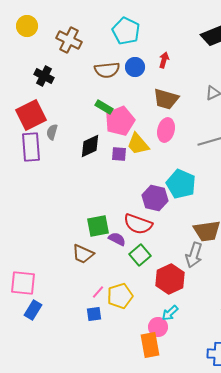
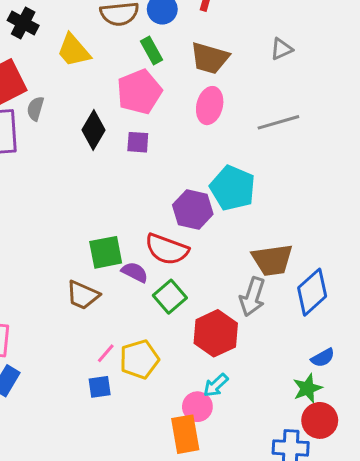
green rectangle: (104, 107) -> (152, 50), moved, turned 30
yellow trapezoid: (138, 144) -> (74, 50), moved
black diamond: (90, 146) -> (93, 130), turned -35

